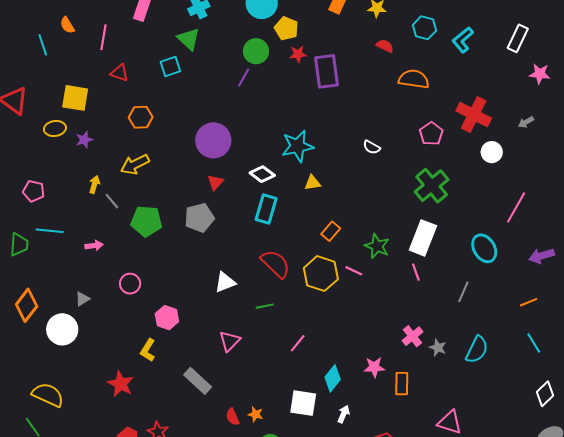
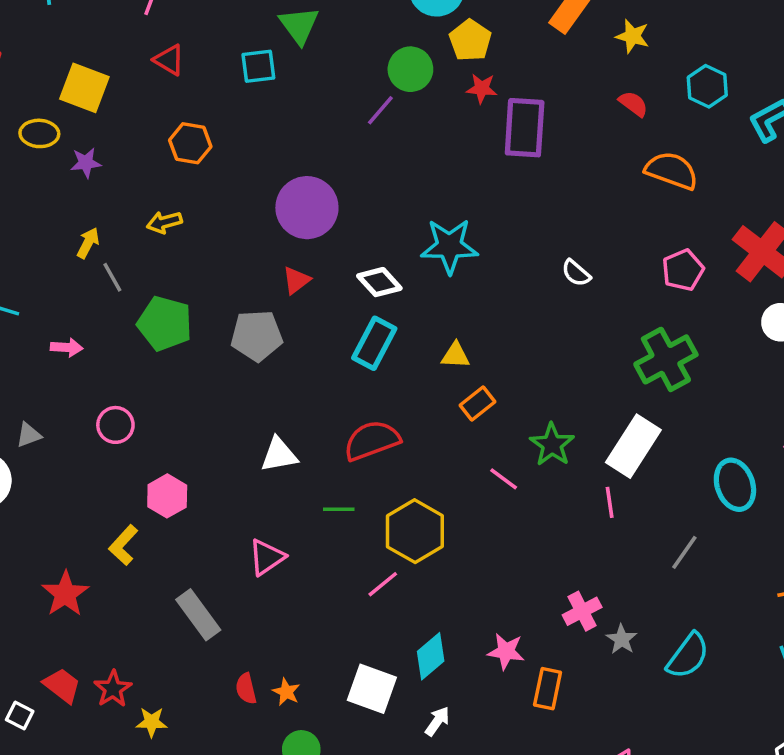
yellow arrow: (135, 164) -> (164, 222), size x0.7
yellow triangle: (312, 183) -> (456, 355), moved
red semicircle: (276, 264) -> (372, 440), turned -76
yellow hexagon: (321, 274) -> (415, 531), moved

